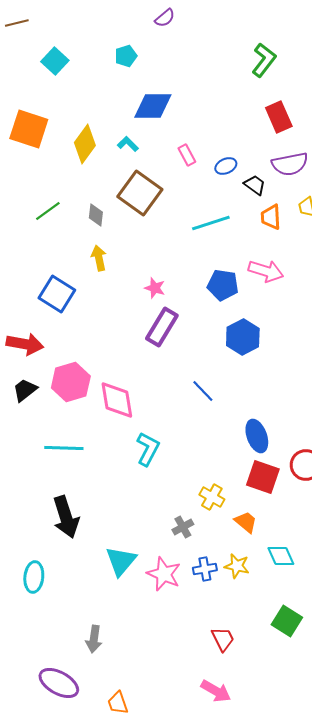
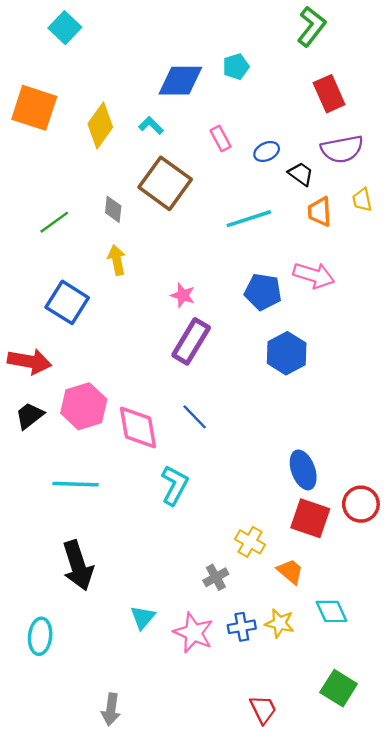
cyan pentagon: (126, 56) -> (236, 67), moved
green line: (48, 211) -> (54, 222), moved
blue line: (203, 391) -> (195, 417), moved
cyan triangle: (121, 561) -> (143, 617), size x0.7

